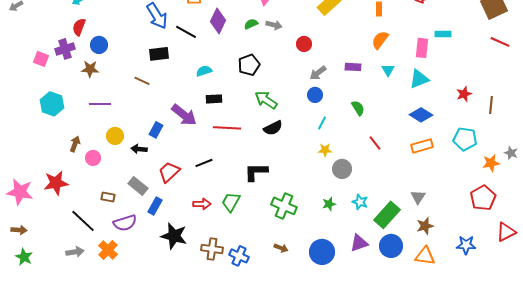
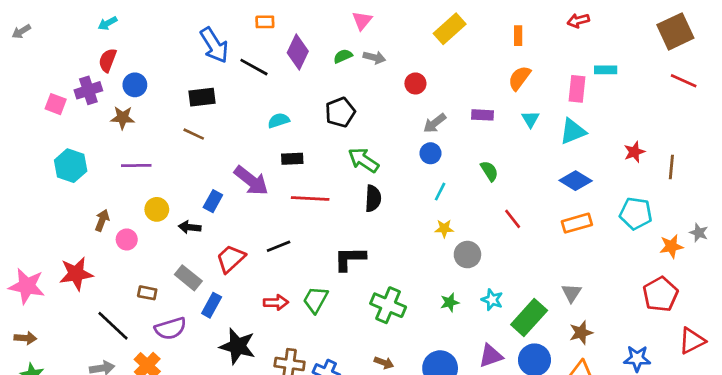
black rectangle: (159, 54) -> (202, 97), moved
black semicircle: (273, 128) -> (373, 198), turned -60

